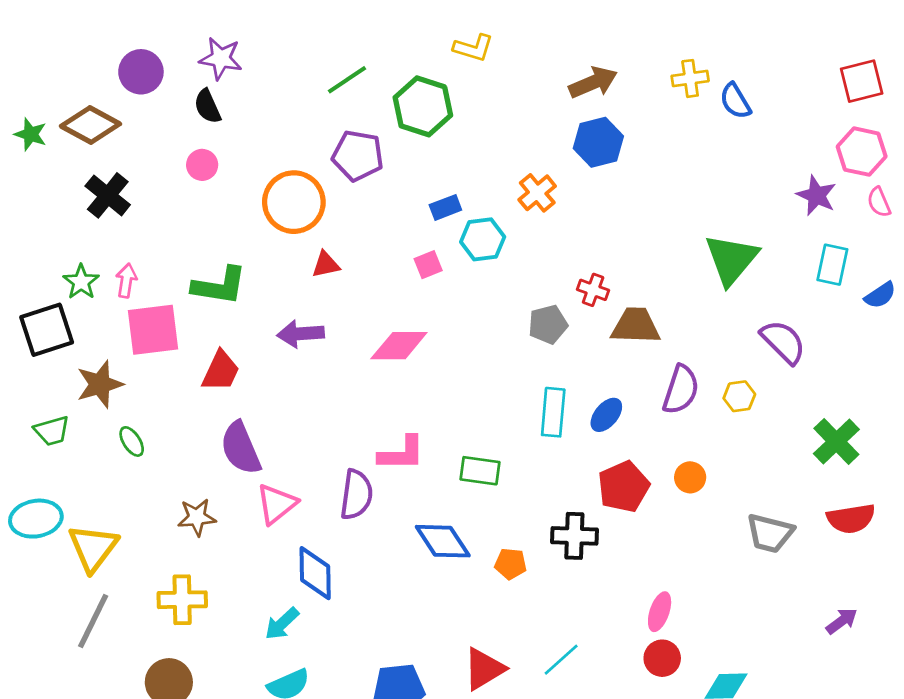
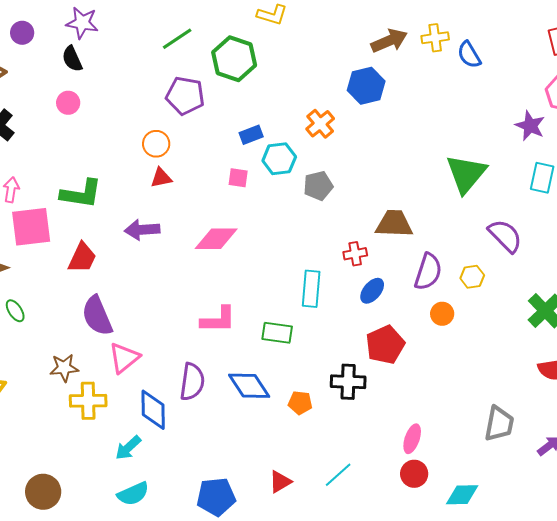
purple circle: (141, 72) -> (22, 33), size x0.7
brown arrow: (593, 82) -> (389, 41), moved
orange circle: (294, 202) -> (156, 144), moved, size x0.6
pink square: (428, 265) -> (238, 178), turned 30
red cross: (593, 290) -> (355, 254), moved, turned -30
gray pentagon: (548, 324) -> (318, 186), moved
cyan rectangle: (553, 412) -> (311, 289), moved
orange circle: (690, 477) -> (442, 314), moved
purple semicircle: (356, 495) -> (192, 382), moved
gray trapezoid: (770, 533) -> (499, 424), moved, turned -93
yellow cross: (182, 600) -> (88, 401), moved
red triangle: (484, 669) -> (280, 482), size x0.7

